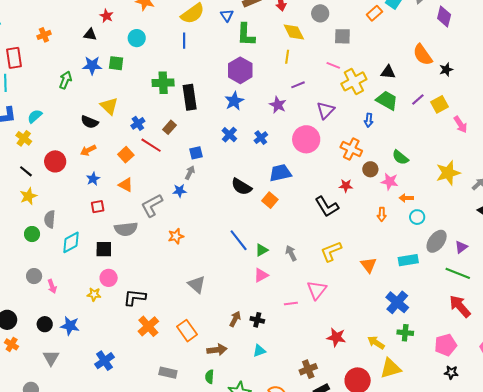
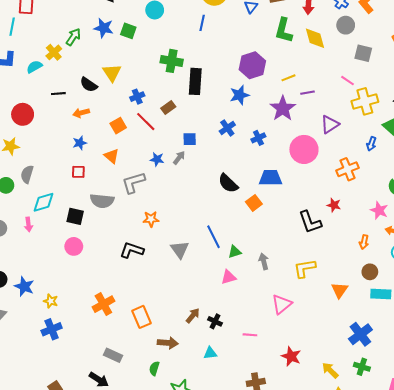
green L-shape: (246, 35) -> (284, 30), moved
yellow line: (287, 57) -> (288, 78), moved, turned 48
purple star: (278, 105) -> (283, 108), size x1.4
yellow cross: (24, 138) -> (54, 52), moved
orange cross: (351, 149) -> (348, 169), turned 30
red circle: (55, 161) -> (23, 114), moved
brown circle: (370, 169) -> (370, 272), moved
black line: (26, 171) -> (58, 94), moved, turned -56
blue star: (180, 191) -> (157, 159), moved
gray triangle: (197, 284) -> (180, 249), moved
pink arrow: (52, 286) -> (28, 224), moved
yellow star: (94, 294) -> (51, 301), moved
black L-shape: (135, 297) -> (132, 250), moved
pink line: (291, 304) -> (250, 335), moved

